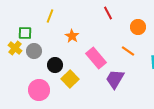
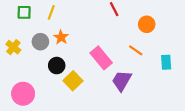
green square: (25, 33) -> (24, 12), moved
orange star: (72, 36) -> (61, 37), moved
gray circle: (34, 51) -> (40, 42), moved
pink circle: (39, 90) -> (23, 94), moved

